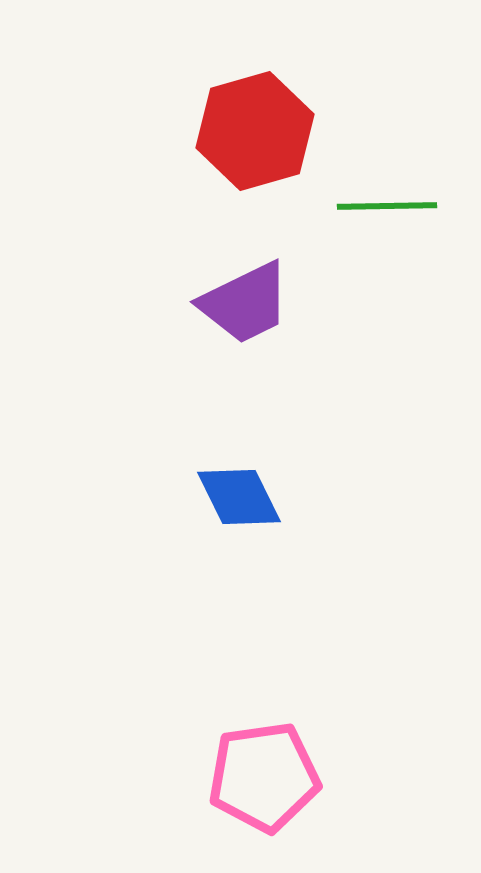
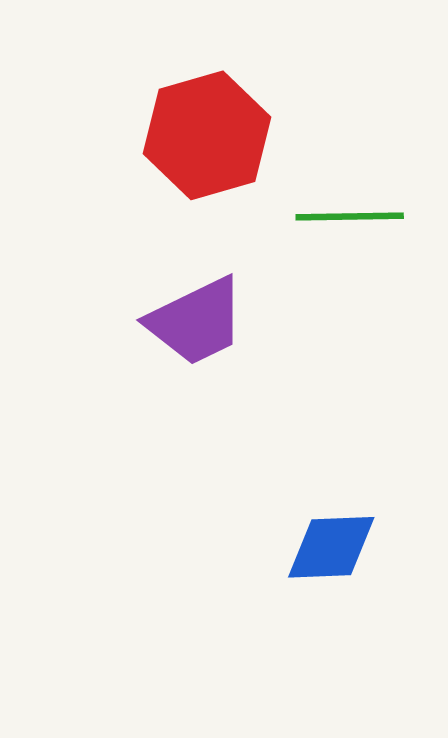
blue diamond: (239, 497) -> (331, 547), moved, turned -66

